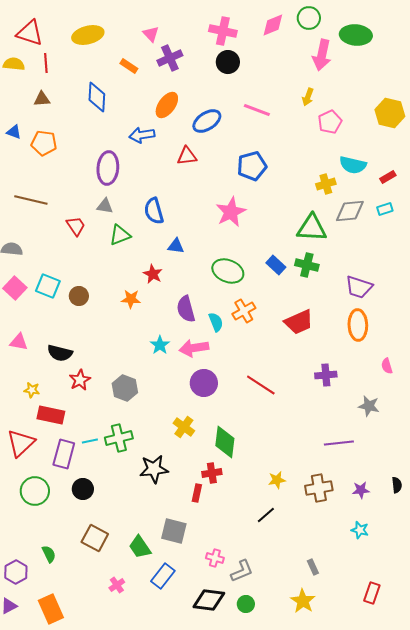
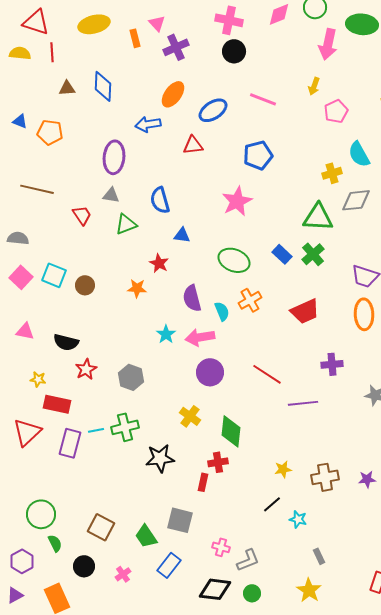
orange rectangle: (129, 66) -> (135, 38), moved, turned 42
brown triangle: (42, 99) -> (67, 88), moved
cyan semicircle: (353, 165) -> (359, 154), turned 48
green cross: (307, 265) -> (313, 254), turned 35
purple line: (339, 443) -> (303, 403), moved
black circle: (83, 489) -> (84, 566), moved
green circle: (35, 491) -> (41, 514), moved
cyan star: (360, 530) -> (298, 519), moved

